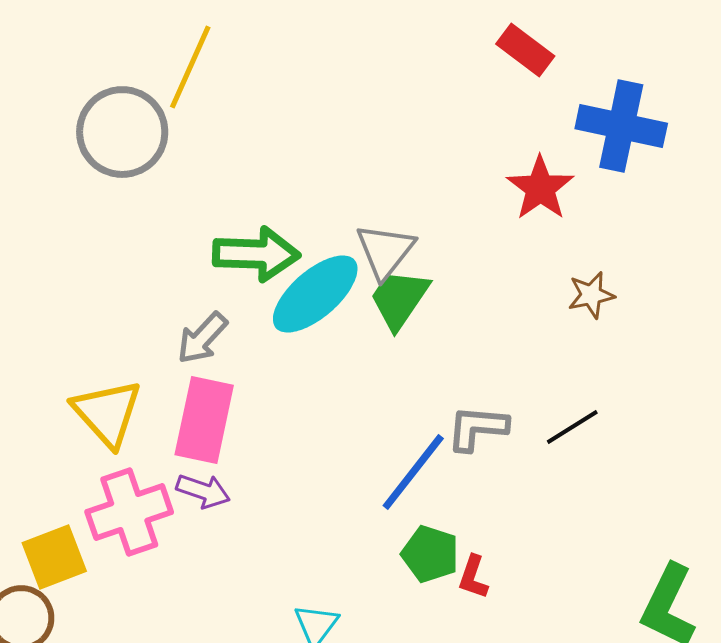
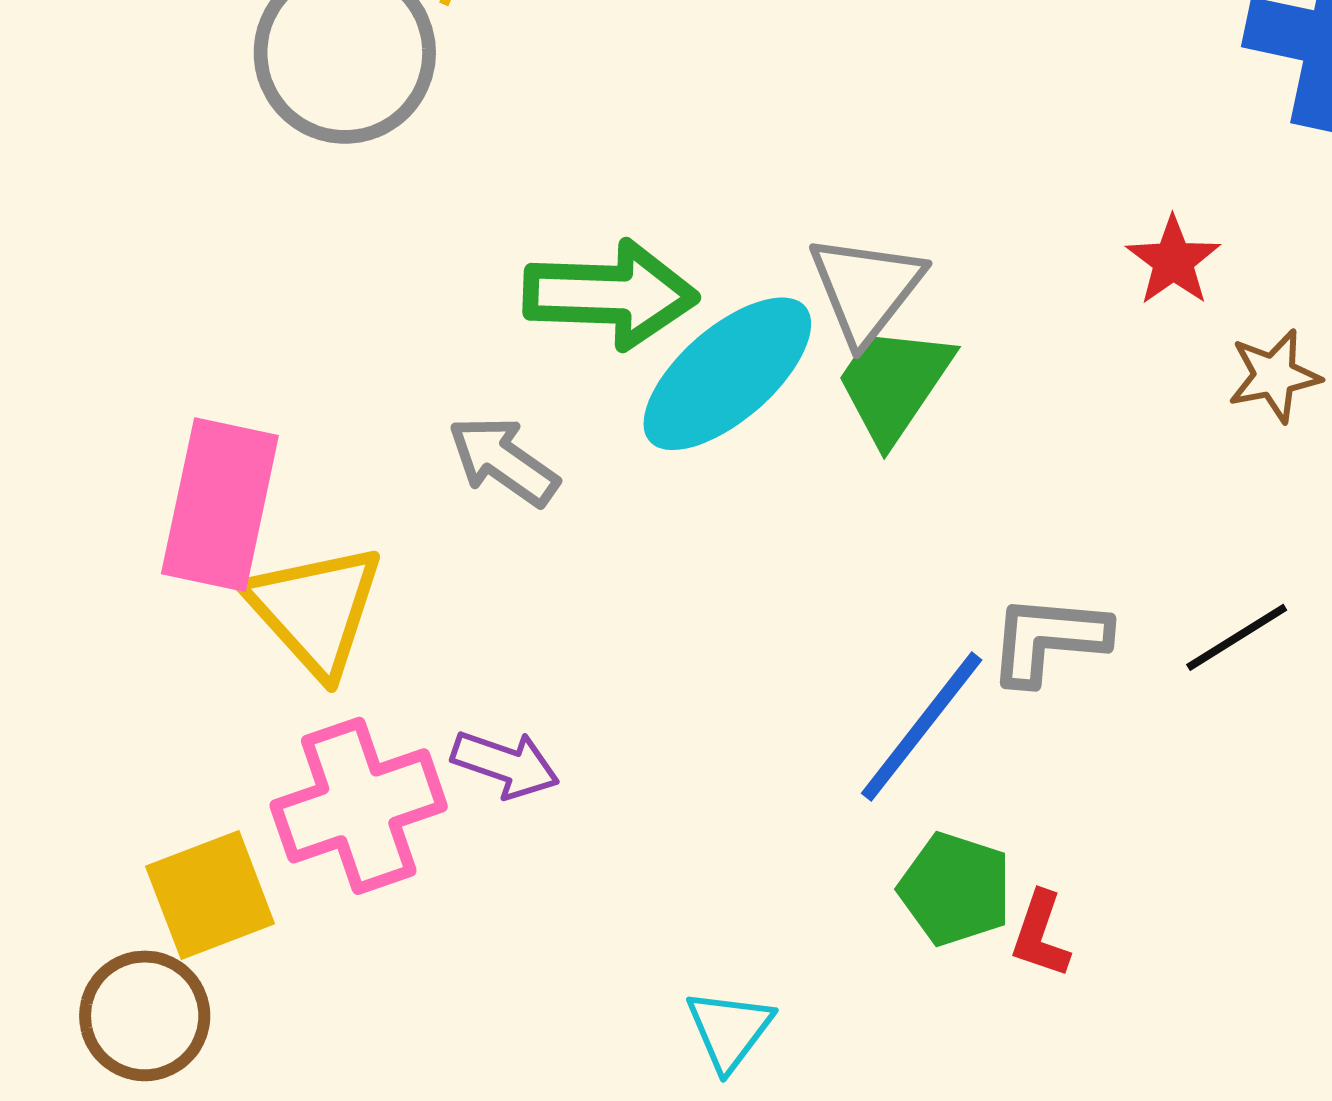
red star: (540, 188) -> (1173, 261), moved, size x0.7
gray arrow: (202, 338) -> (503, 461), turned 82
pink rectangle: (204, 420) -> (220, 505), moved

